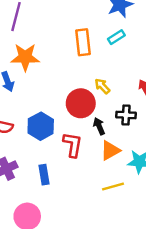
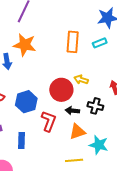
yellow arrow: (102, 86) -> (81, 80), turned -40
black arrow: (99, 126) -> (72, 111), turned -72

